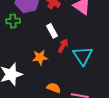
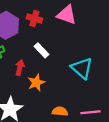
red arrow: (63, 46) -> (20, 68), moved

